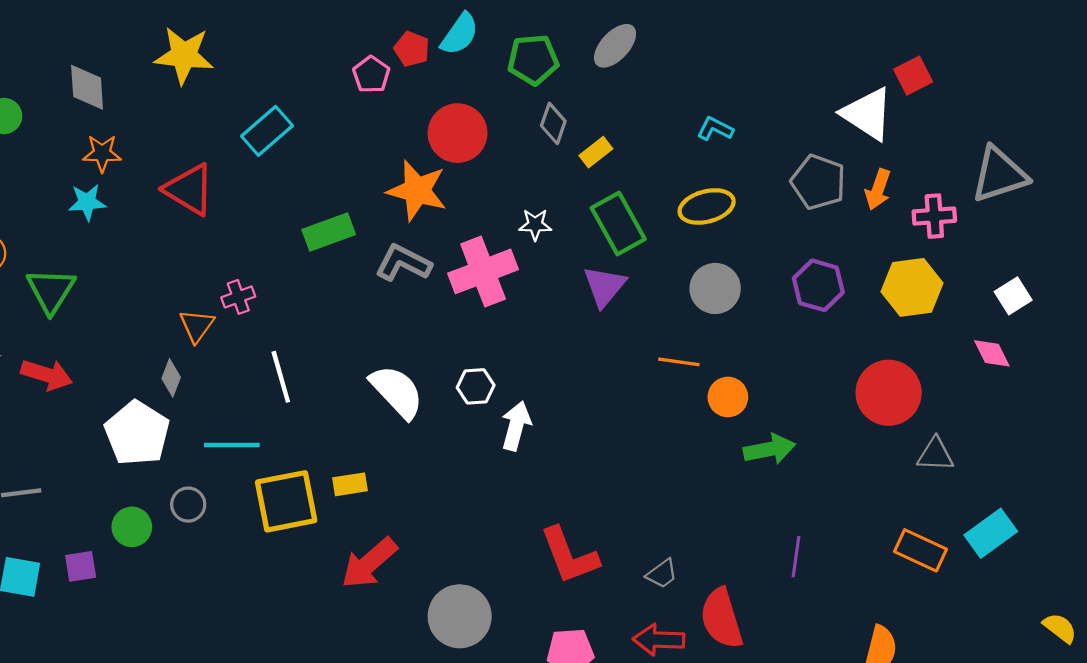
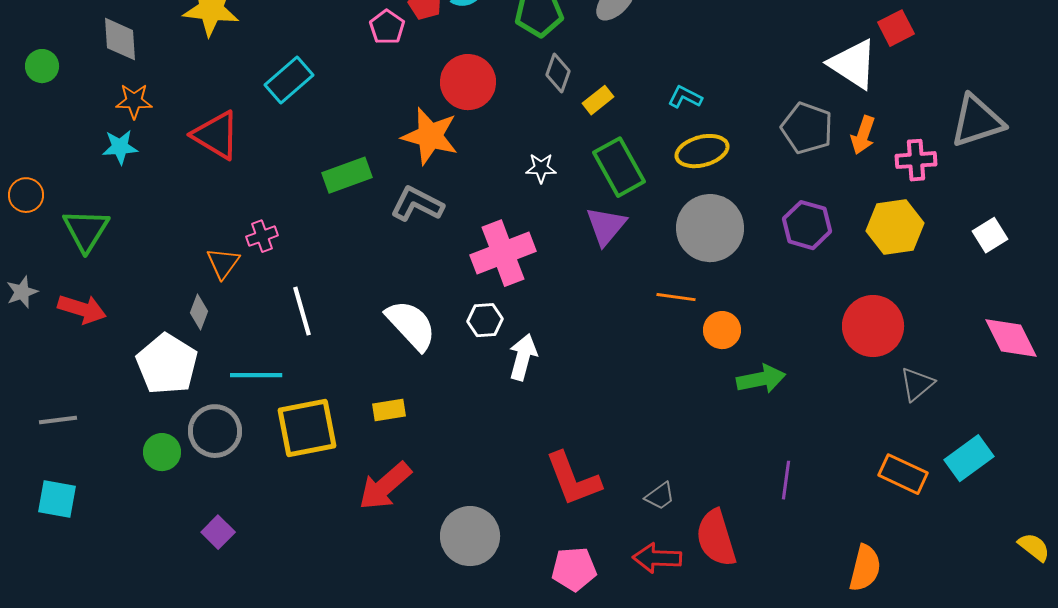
cyan L-shape: (715, 129) -> (685, 97), moved
pink cross: (483, 271) -> (503, 253), moved
gray circle: (715, 288) -> (710, 228), size x1.4
pink diamond: (992, 353) -> (1011, 338), moved, size x1.5
gray triangle: (935, 455) -> (917, 384), turned -42
yellow rectangle: (350, 484) -> (389, 410), moved
gray circle: (188, 505) -> (215, 431), size x1.6
purple square: (81, 566) -> (218, 532), moved, turned -36

